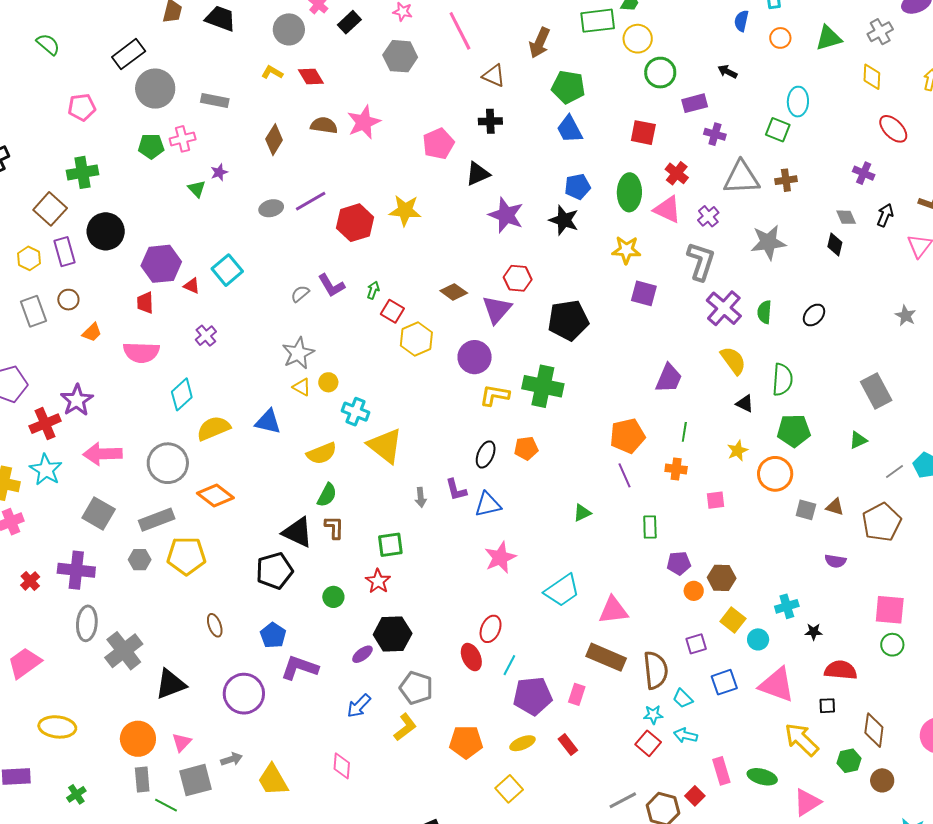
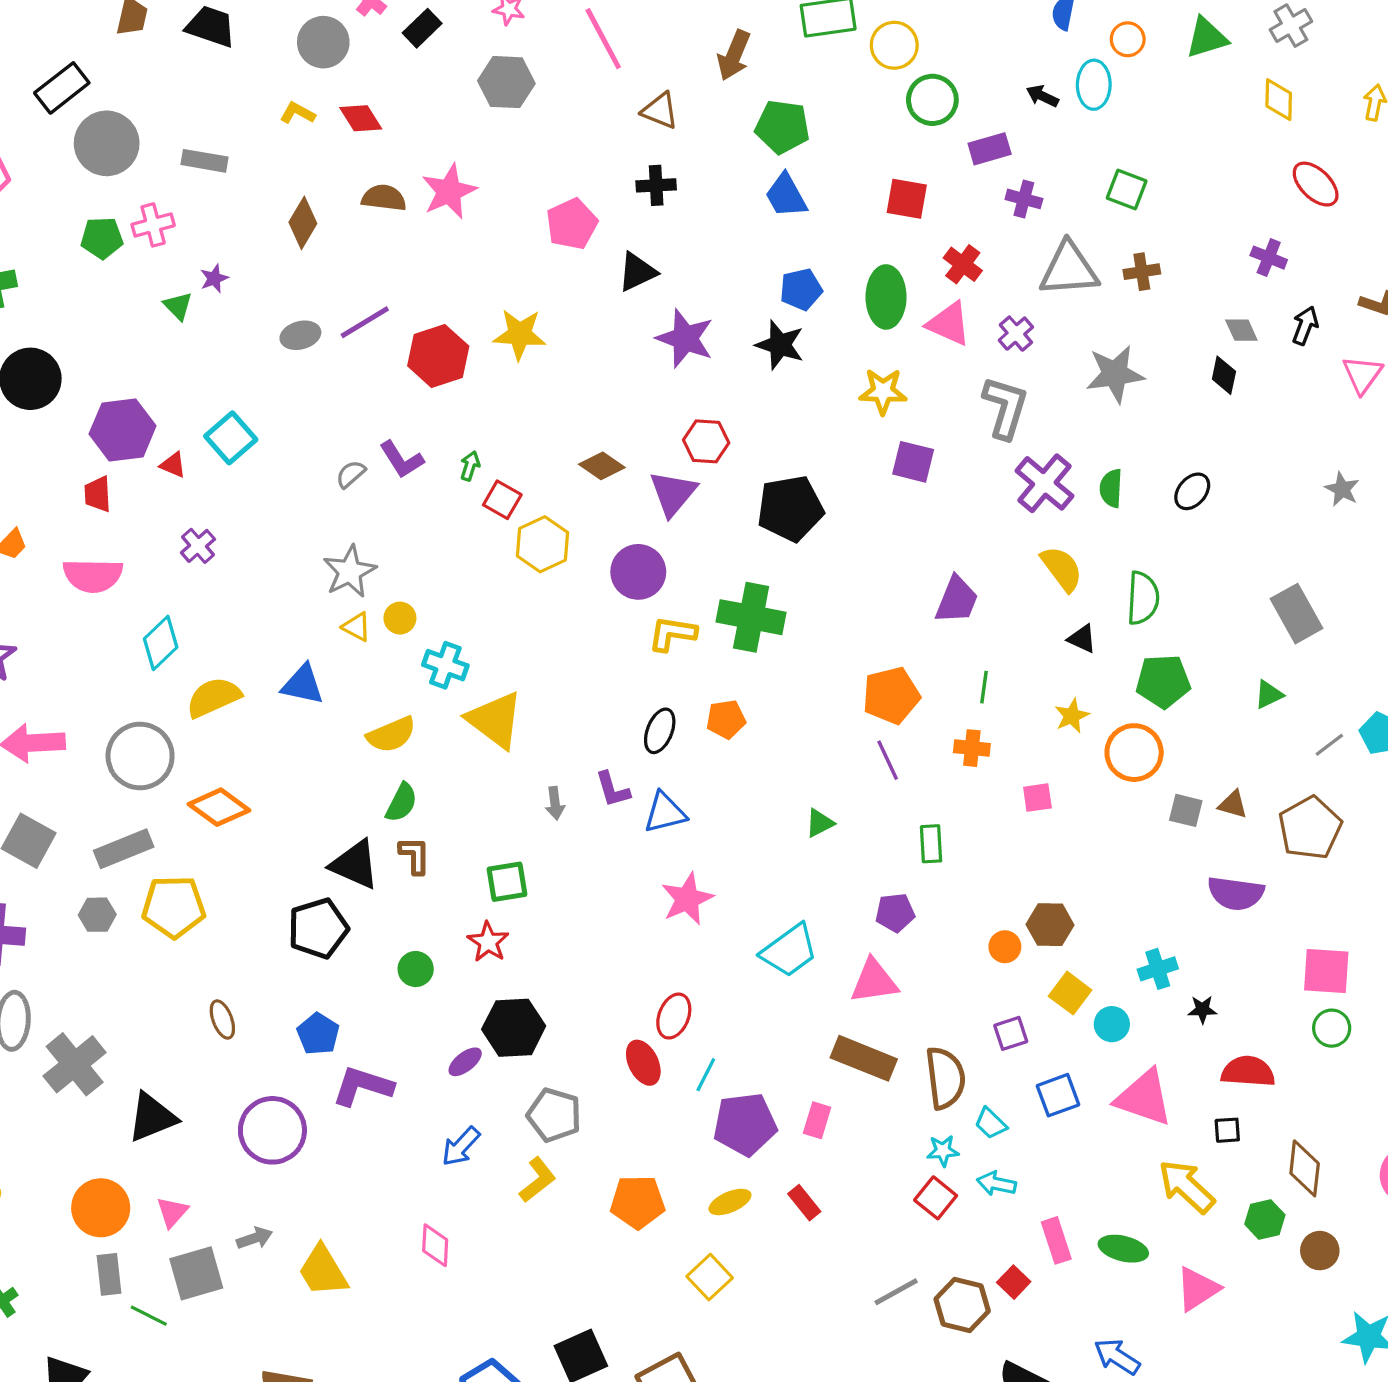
cyan ellipse: (798, 102) -> (1094, 85), moved
purple semicircle: (835, 561) -> (1236, 893), size x1.6
purple pentagon: (679, 563) -> (895, 913), moved

